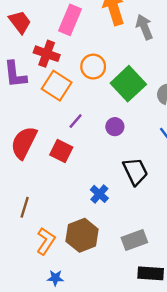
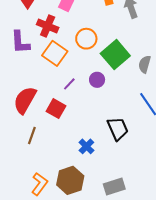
purple circle: (115, 127) -> (97, 80), moved
brown line: (25, 207) -> (32, 135), moved

